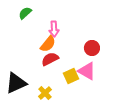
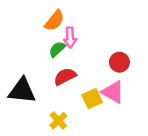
green semicircle: (25, 13) -> (57, 49), moved
orange semicircle: (48, 44) -> (55, 21), moved
black triangle: (16, 83) -> (22, 91), moved, turned 30

